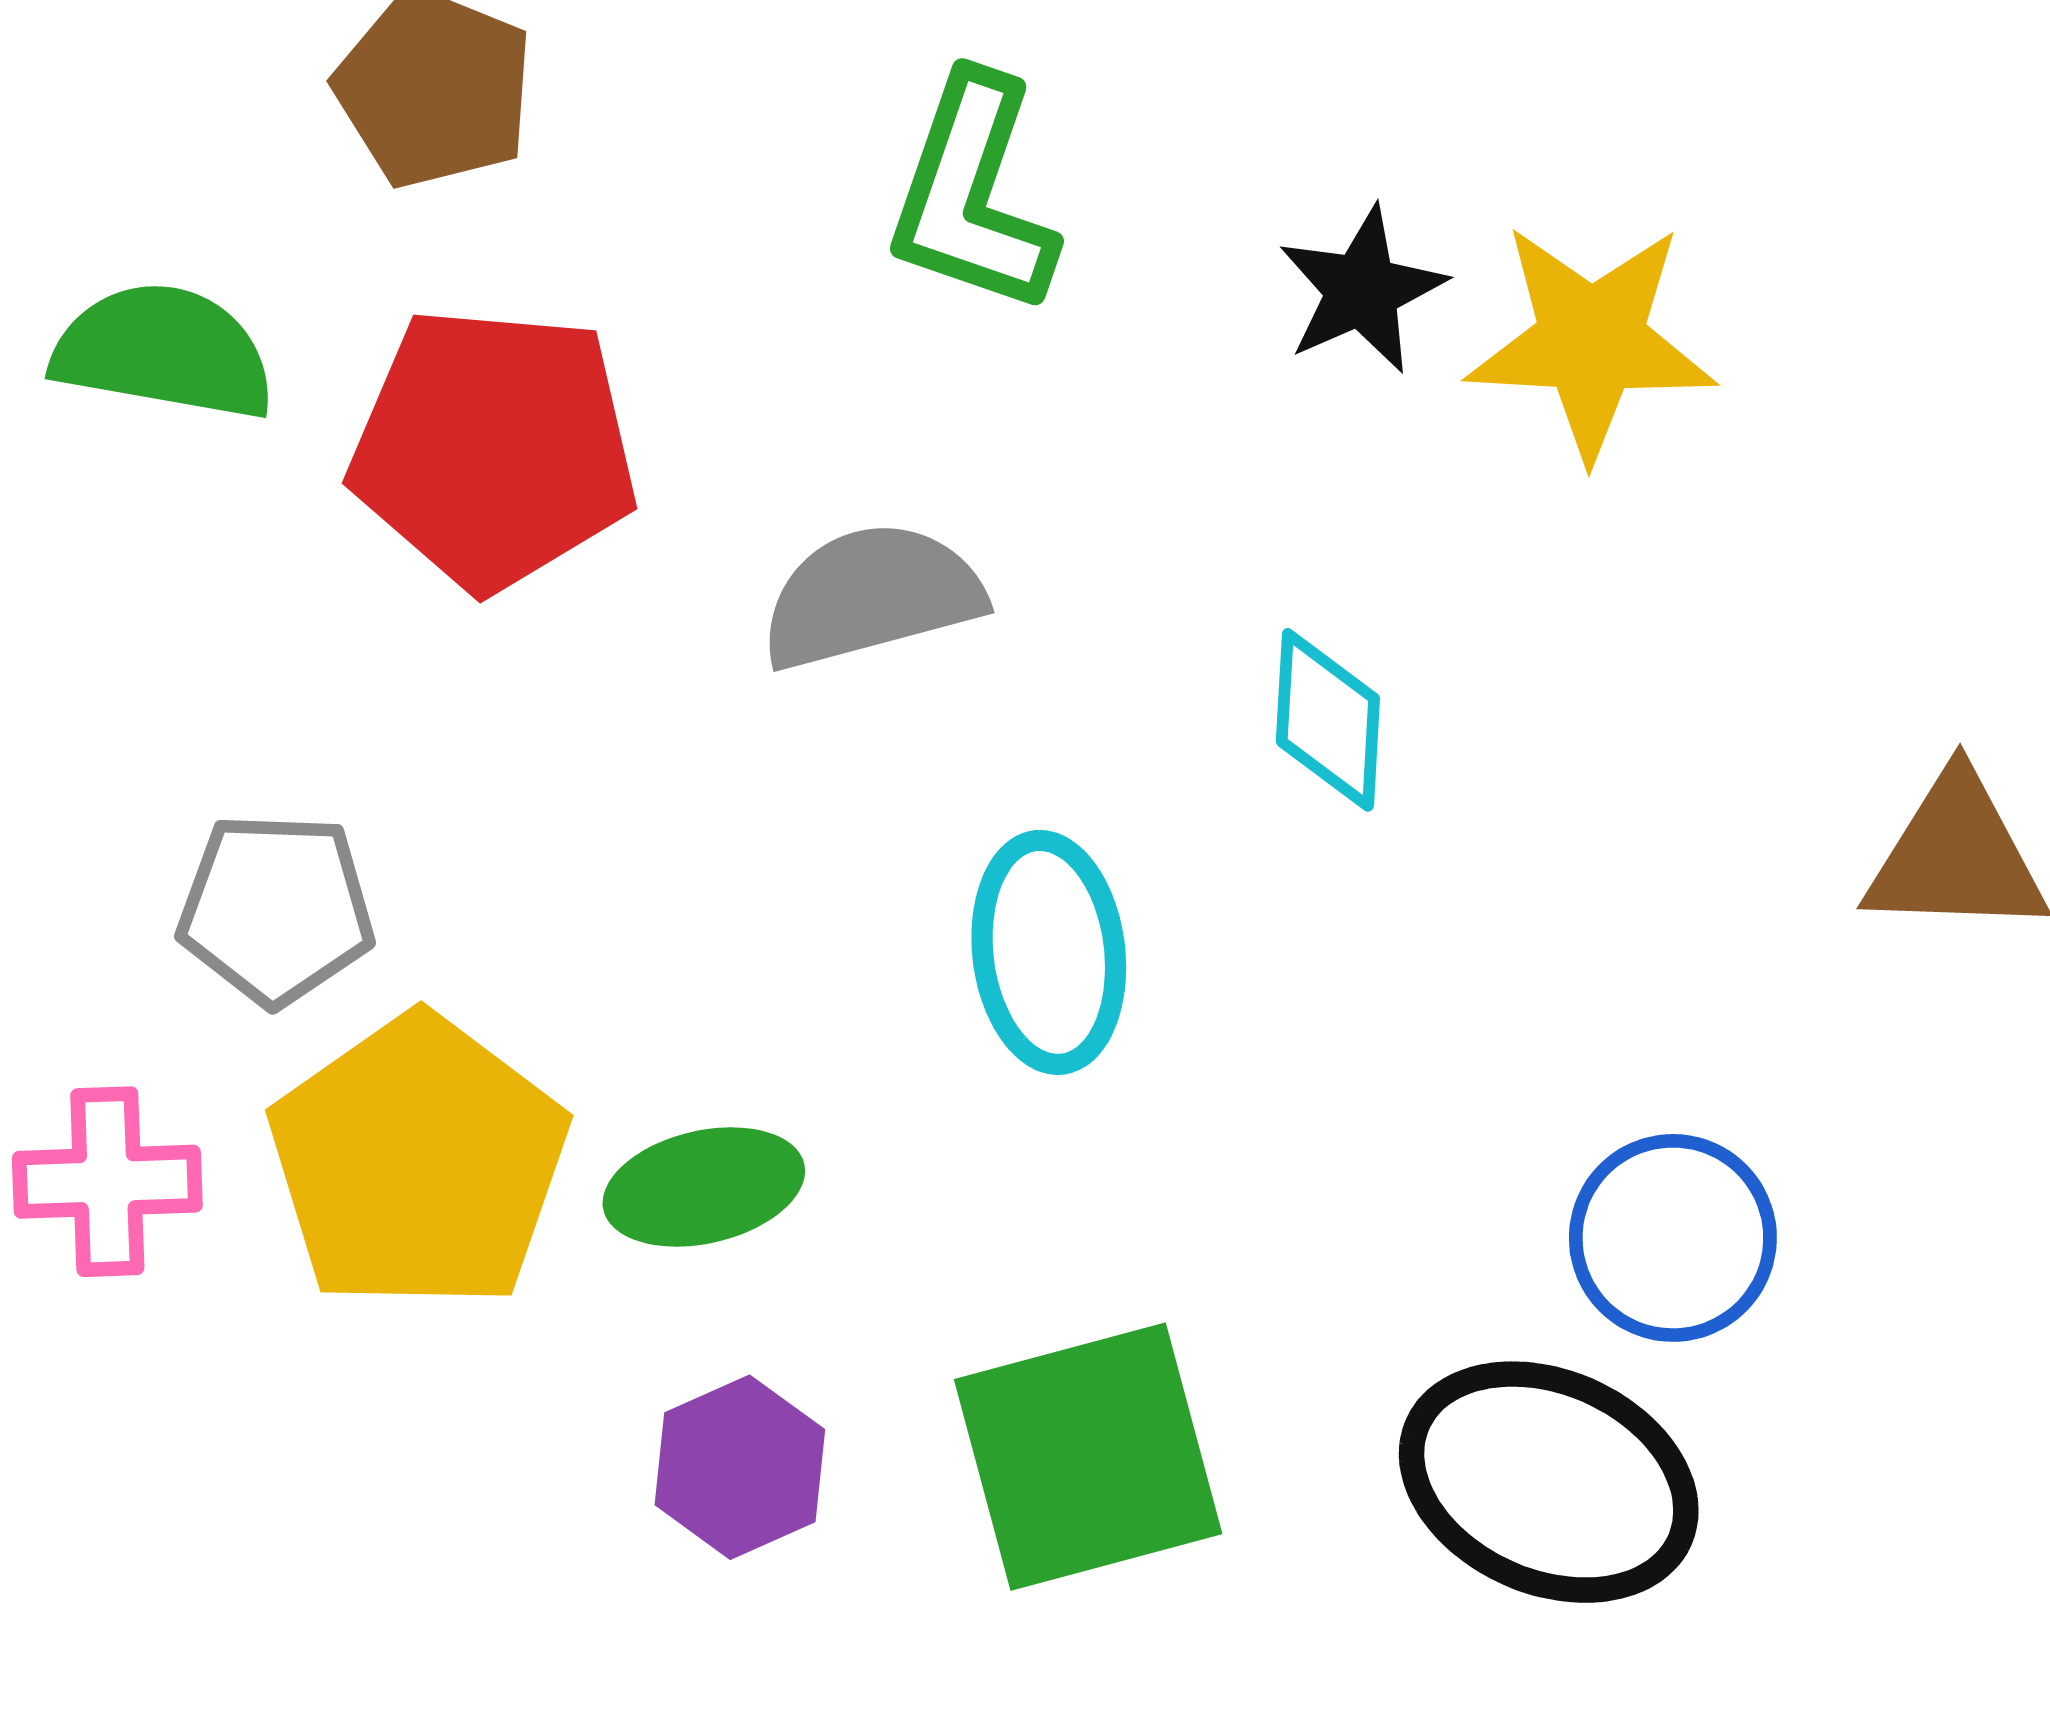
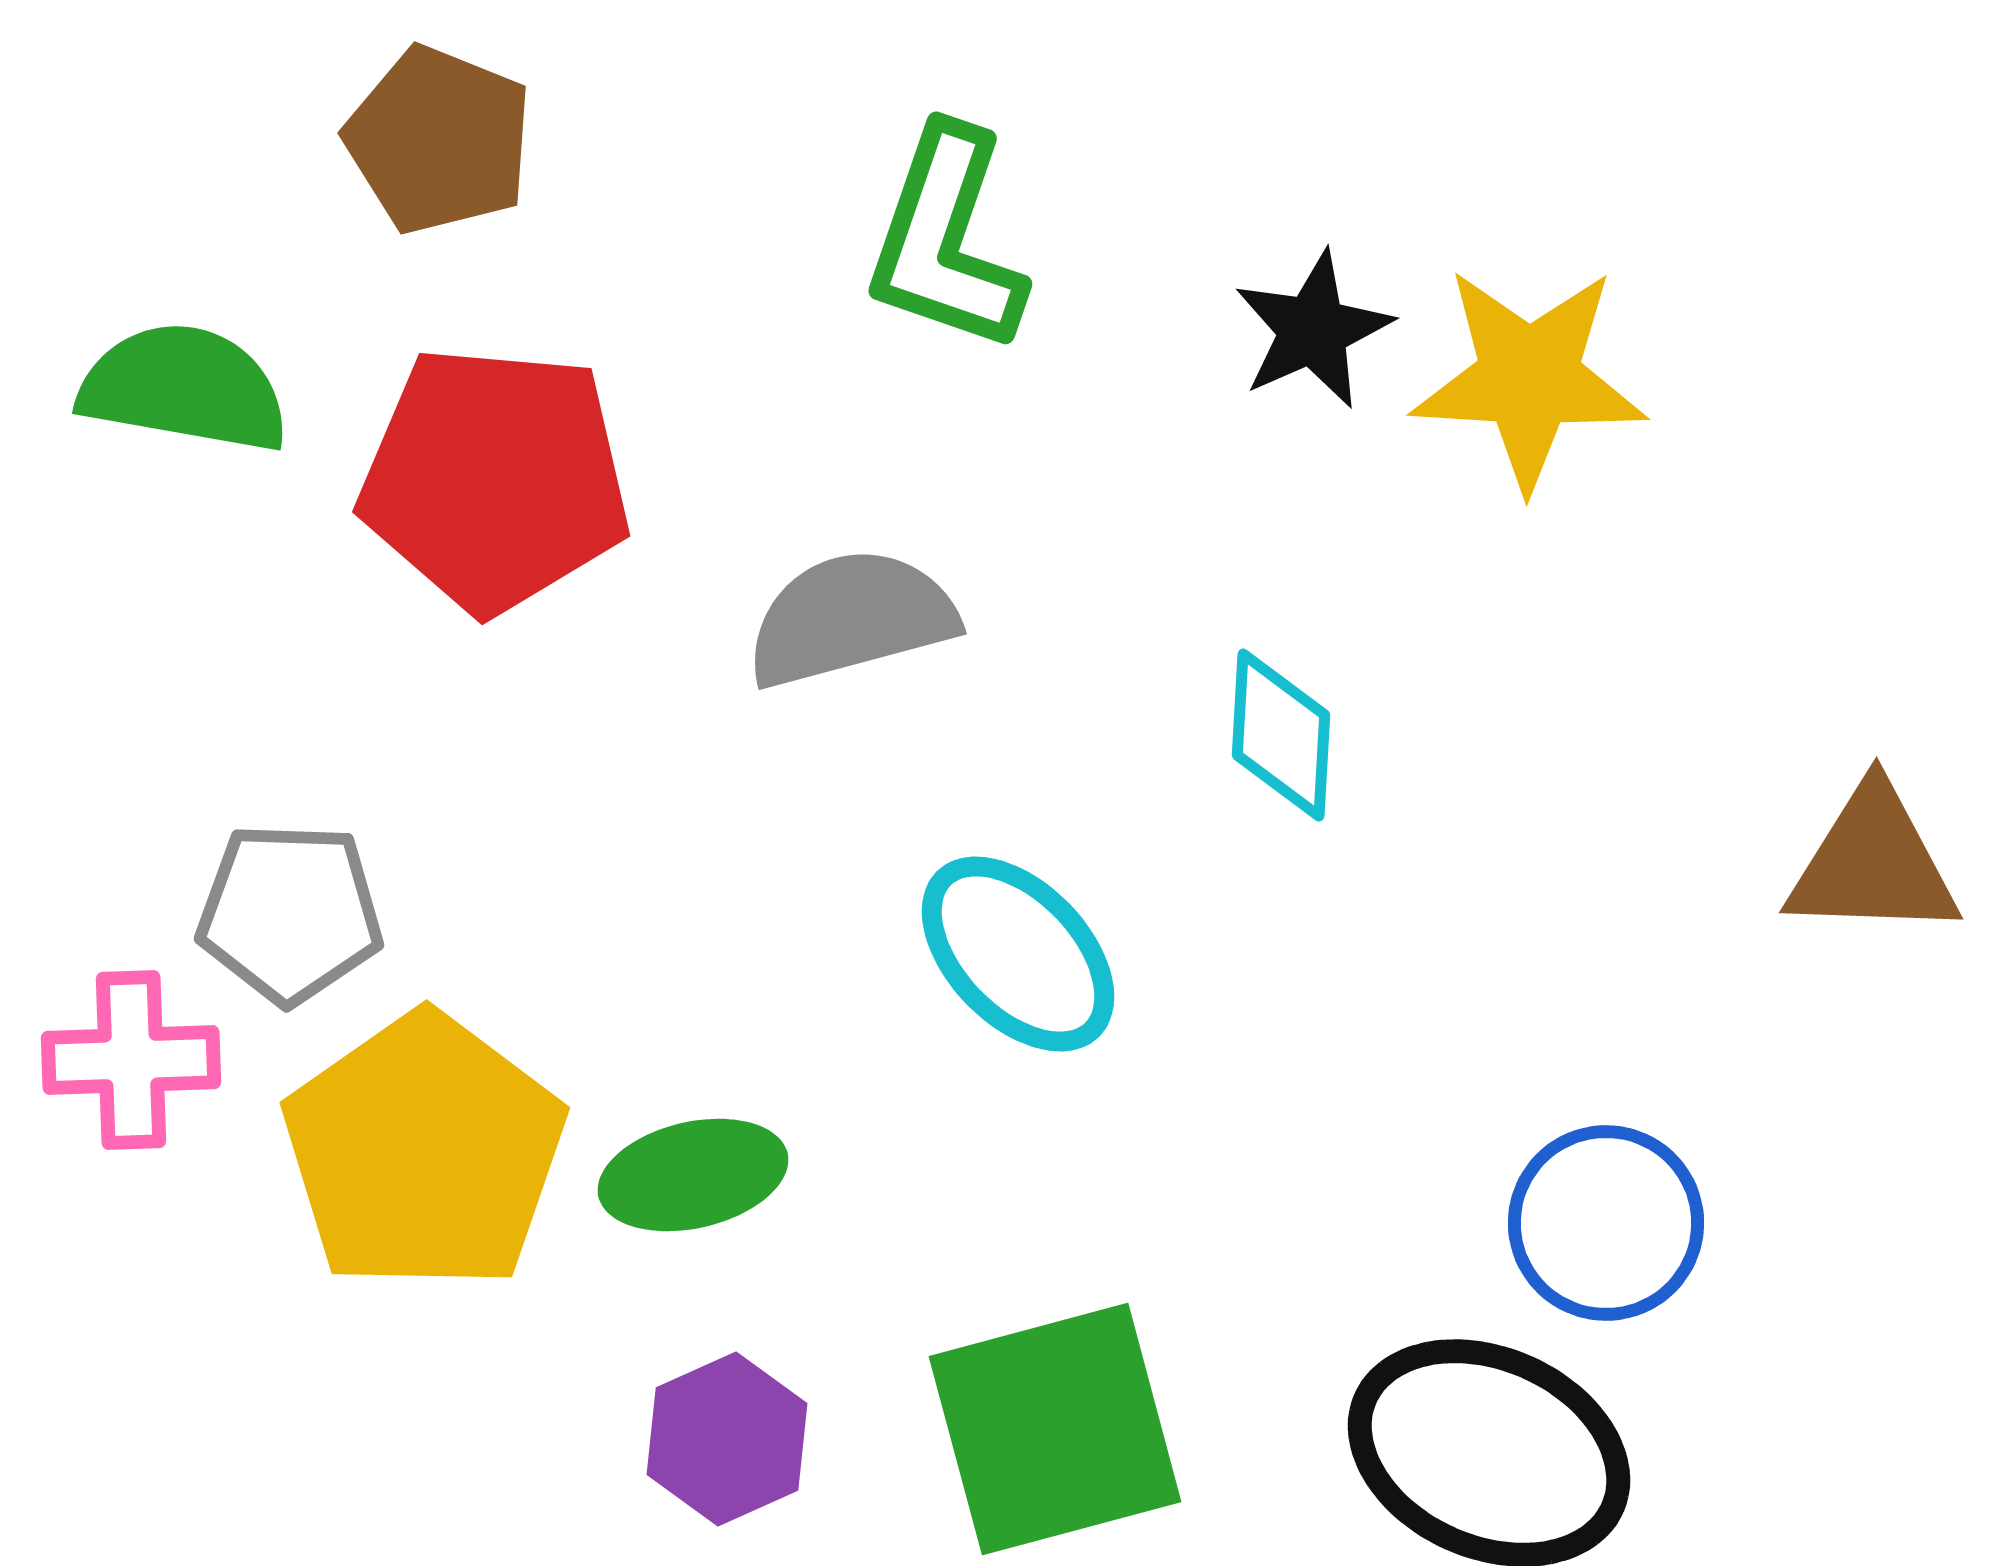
cyan ellipse: (1049, 952) -> (1018, 954), turned -37
pink cross: (107, 1182) -> (131, 1060), moved

